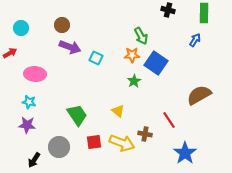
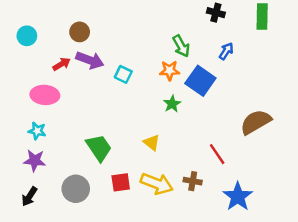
blue arrow: (195, 40) -> (226, 51), moved
red arrow: (10, 53) -> (62, 64), moved
brown cross: (145, 134) -> (193, 181), moved
black arrow: (34, 160) -> (29, 196), moved

